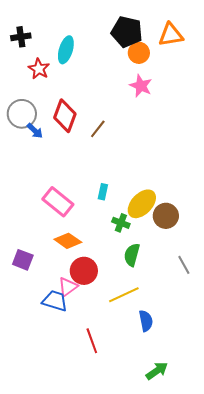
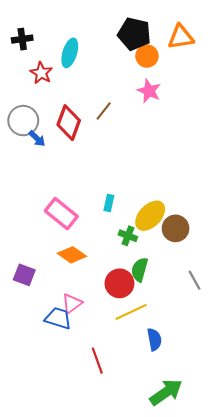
brown line: (98, 129) -> (104, 111), moved
red circle: (84, 271) -> (119, 283), moved
green arrow: (157, 371) -> (166, 392), size x1.4

